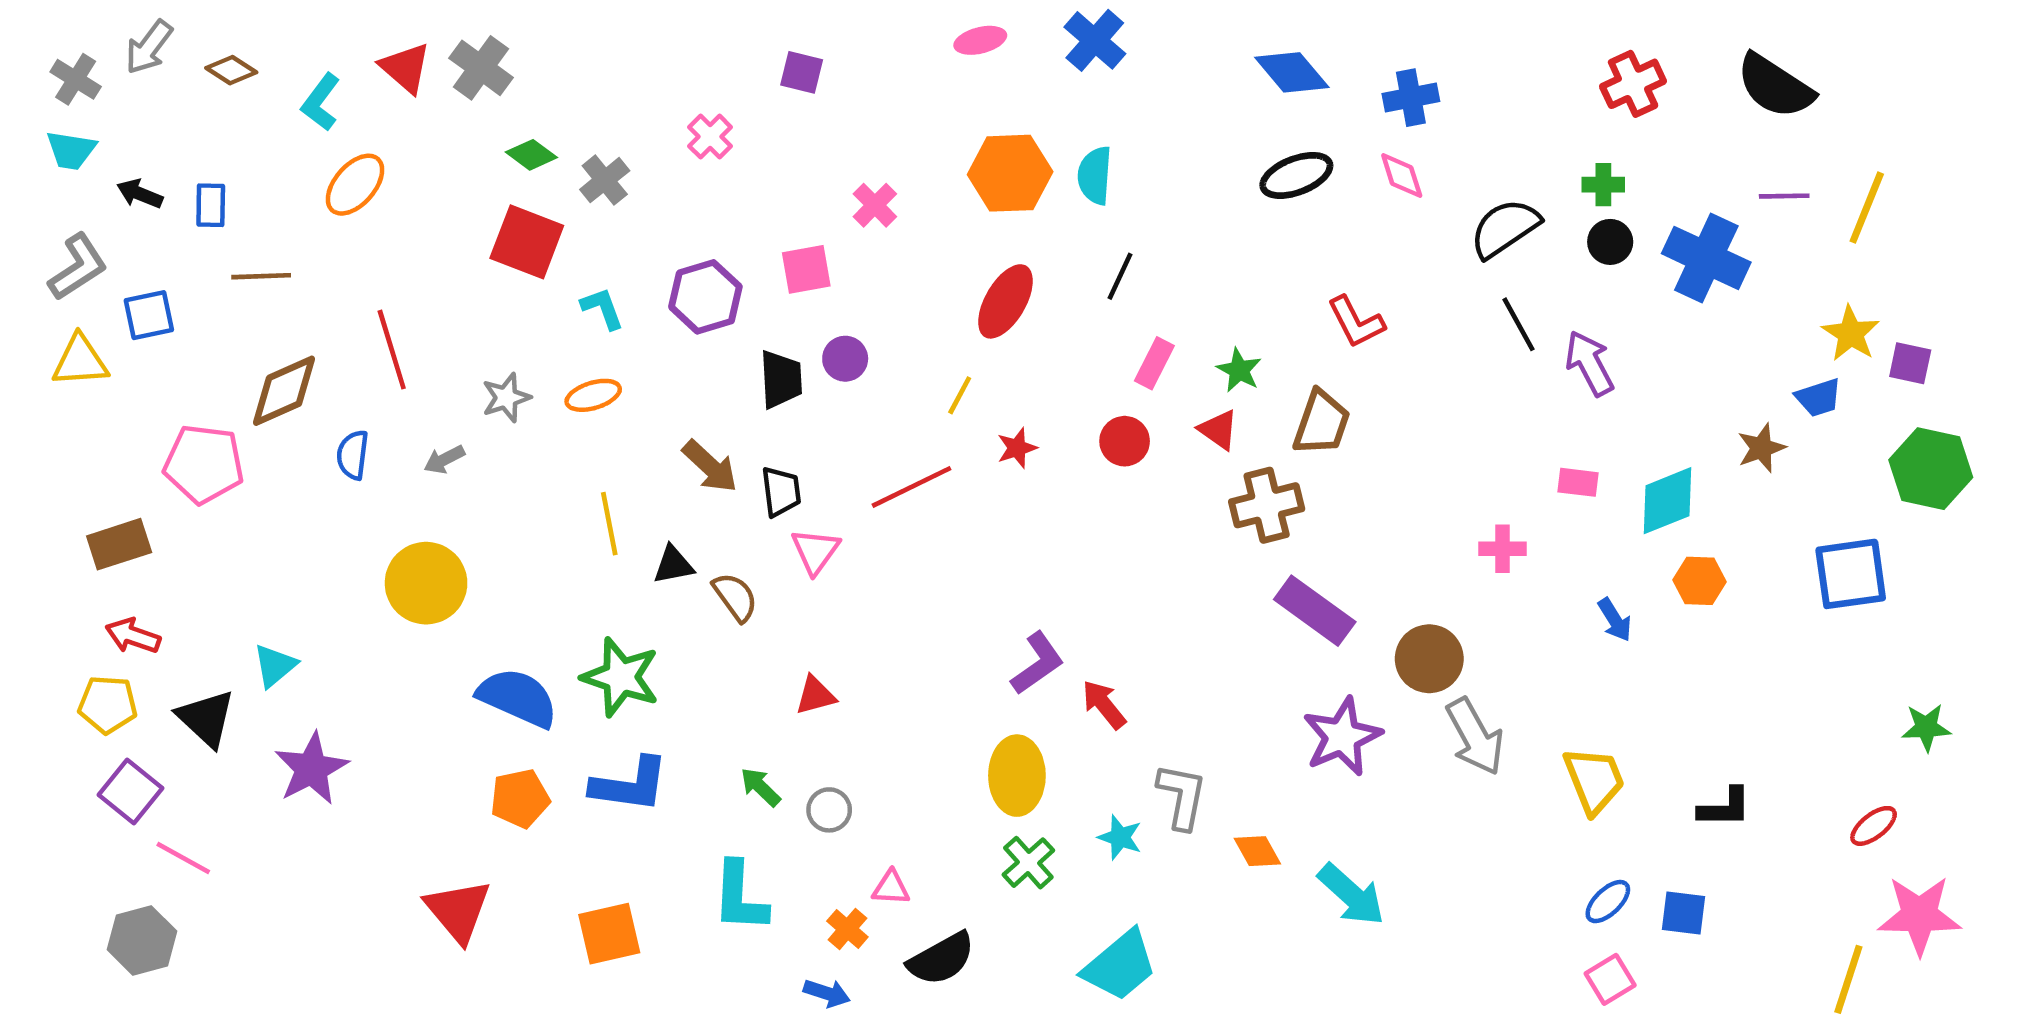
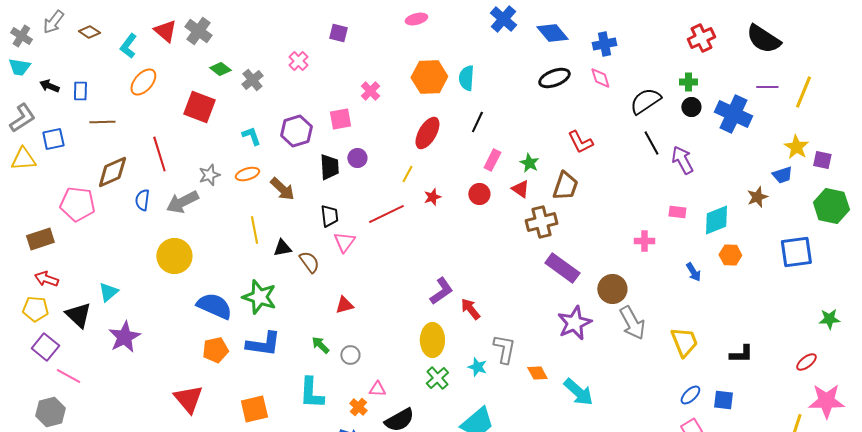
blue cross: (1095, 40) -> (503, 19), moved
red square: (527, 242) -> (199, 107), moved
gray arrow: (444, 459) -> (182, 202), size x1.8
brown arrow: (710, 466) -> (282, 189), moved

